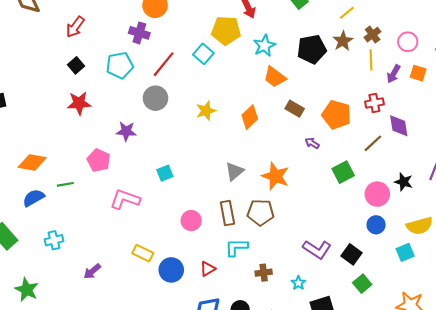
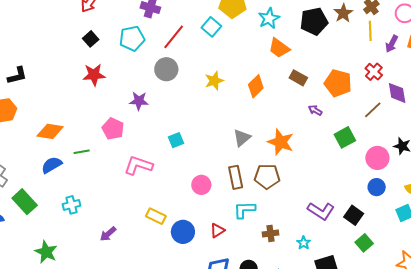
red cross: (374, 103) -> (374, 72), turned -36

